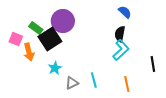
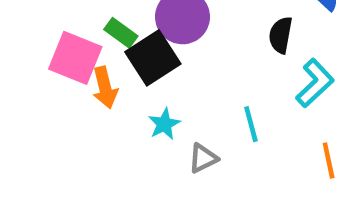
black semicircle: (120, 34) -> (281, 35), moved
pink square: (16, 39) -> (75, 58), size x1.6
cyan line: (94, 80) -> (251, 124), moved

